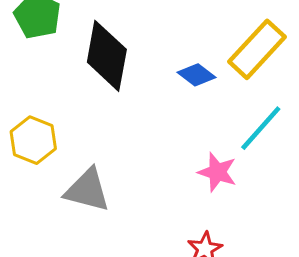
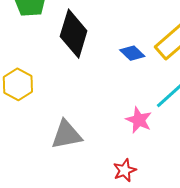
gray triangle: (87, 190) -> (67, 135), moved, turned -32

